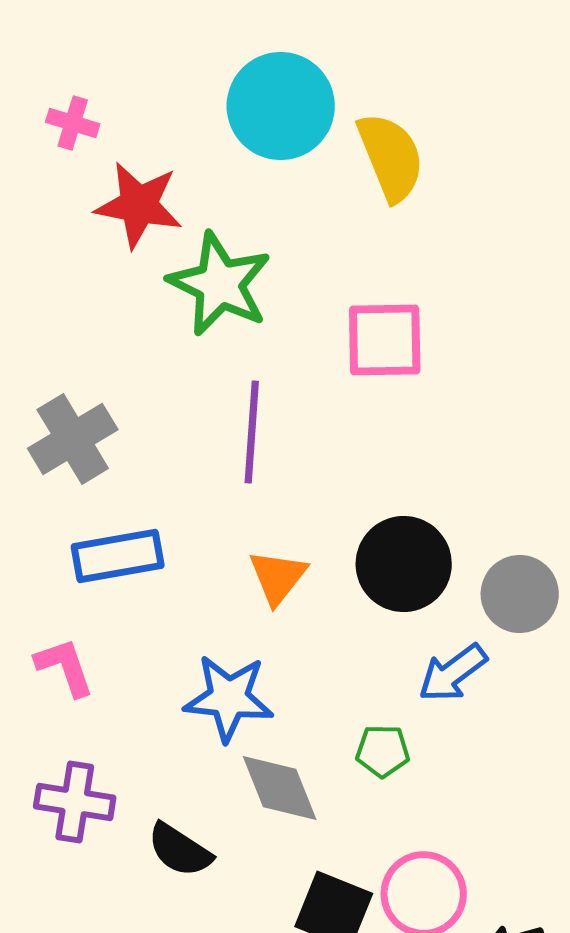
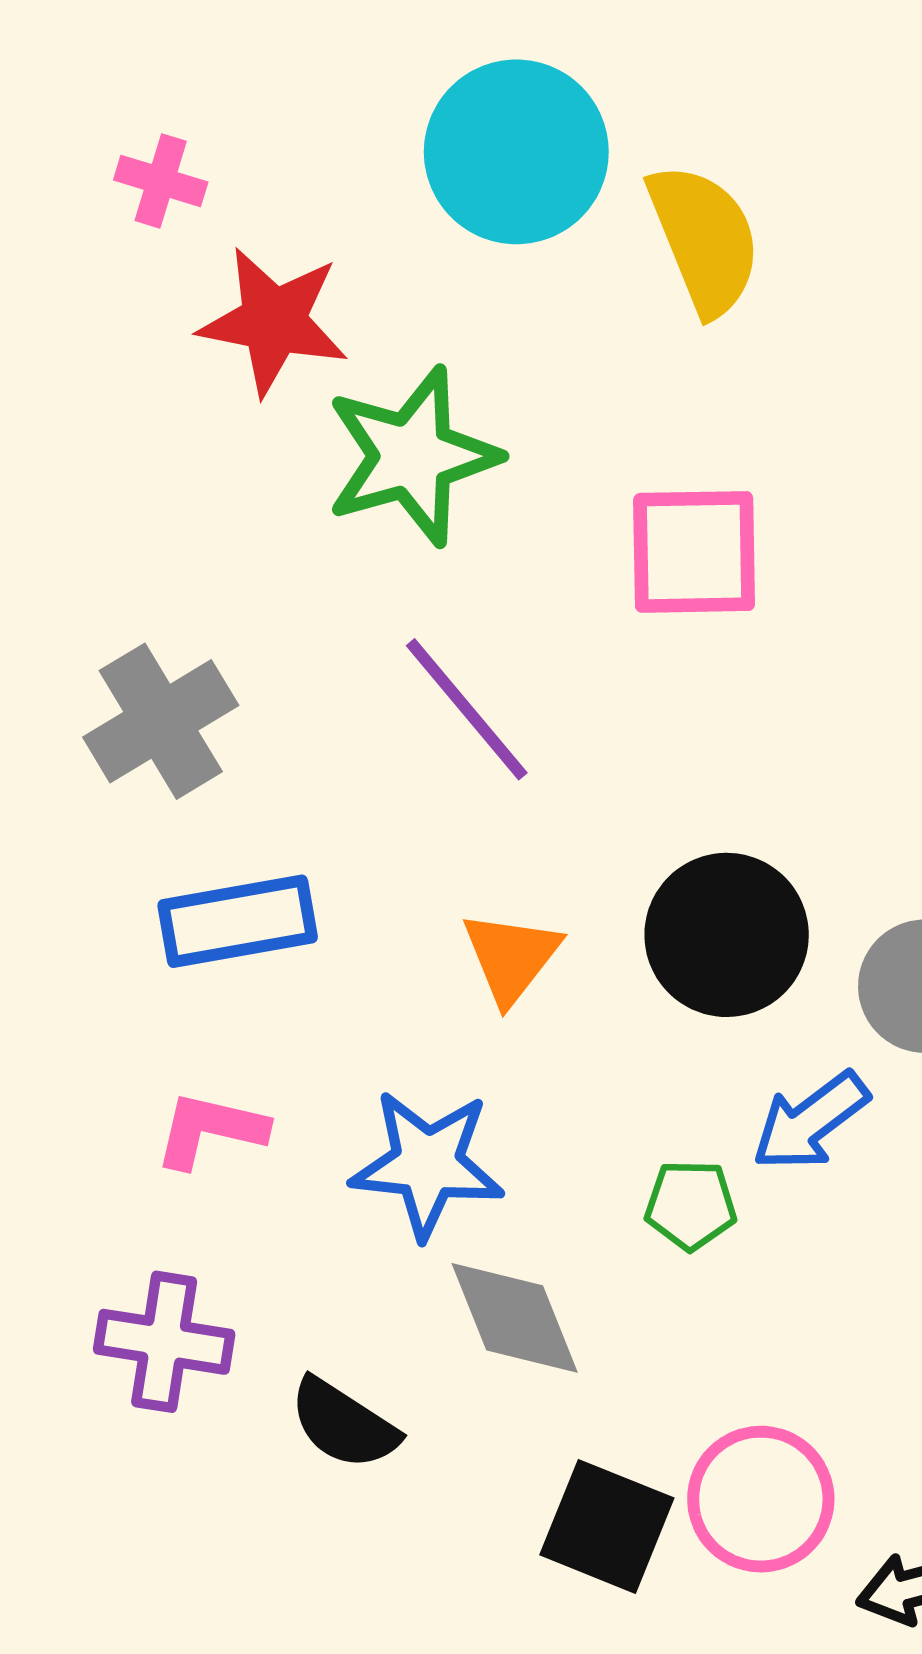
green star: (220, 284) -> (412, 456), turned 30
purple line: (252, 432) -> (467, 709), turned -44
pink L-shape: (65, 667) -> (210, 1130), moved, turned -58
green pentagon: (383, 751) -> (691, 1205), moved

